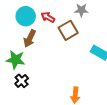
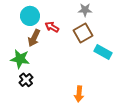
red arrow: (48, 17) -> (52, 27), moved
brown square: (68, 30) -> (83, 33), moved

